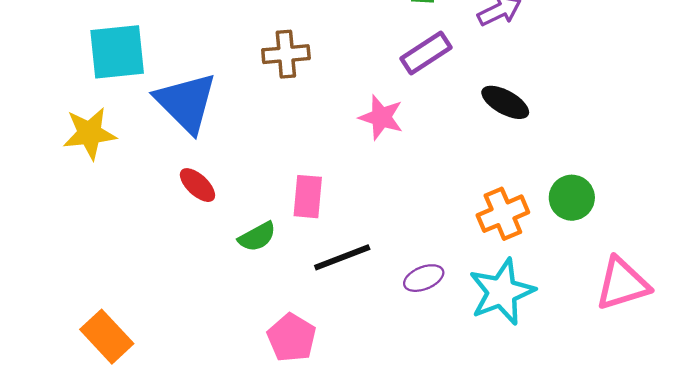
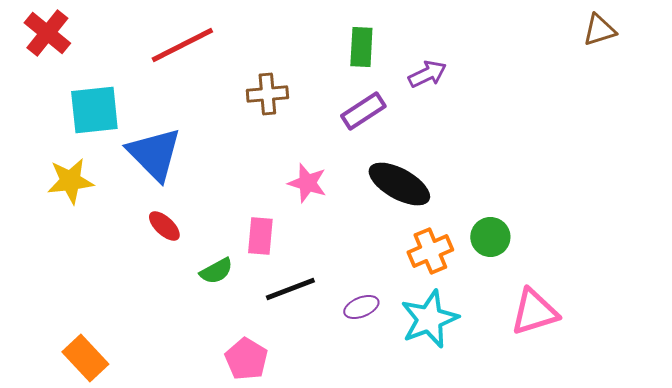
brown cross: (286, 54) -> (267, 94), moved
black ellipse: (505, 102) -> (399, 184), moved, size x1.5
pink star: (381, 117) -> (307, 183), moved

